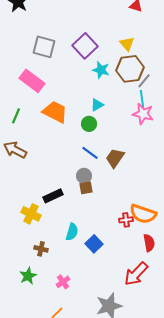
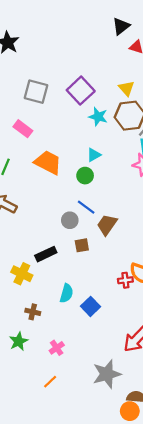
pink rectangle: (32, 81) -> (23, 129), size x0.7
brown trapezoid: (115, 158) -> (107, 225), moved
gray circle: (84, 176) -> (70, 220), moved

